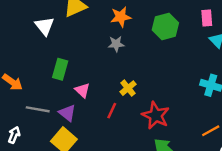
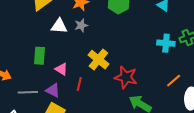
white triangle: (45, 26) -> (59, 26), moved, turned -36
yellow cross: (128, 88) -> (98, 60), size x1.5
red line: (112, 111) -> (79, 84), moved

